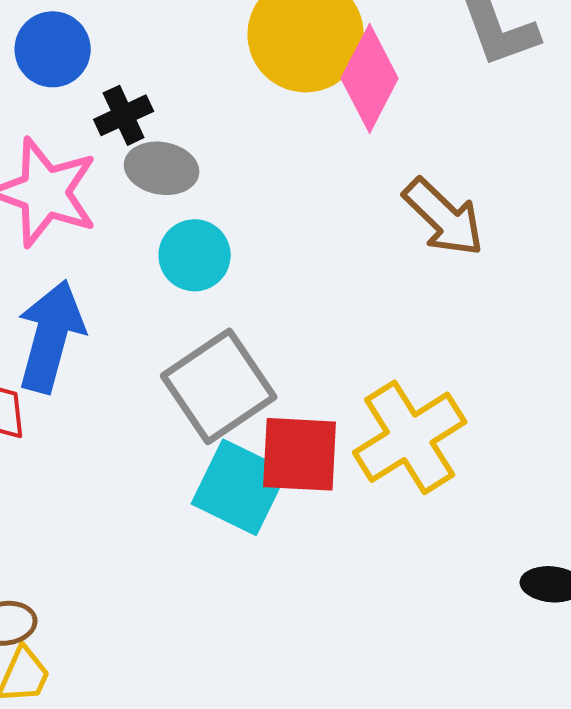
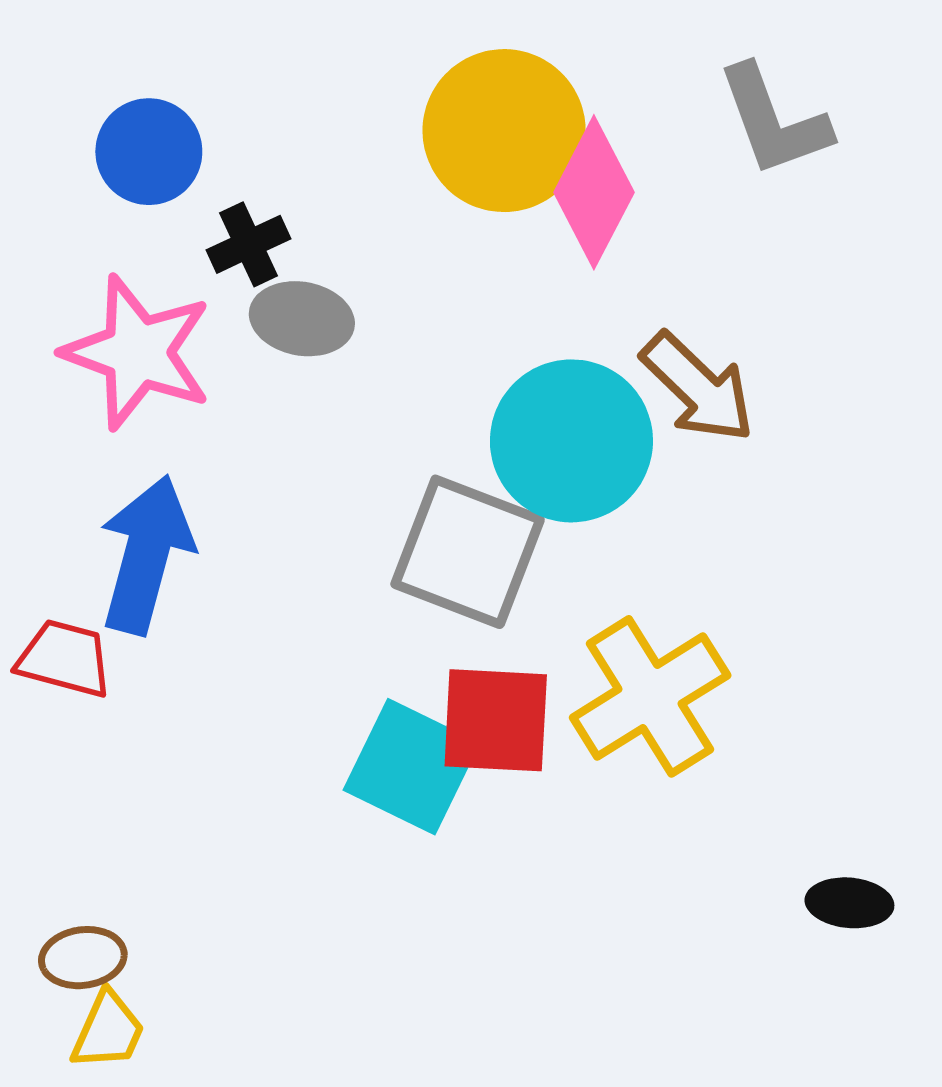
cyan circle: (195, 255) -> (571, 441), moved, size x1.6
gray square: (219, 386) -> (468, 552), moved, turned -35

